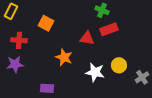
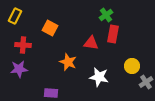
green cross: (102, 10) -> (106, 15), turned 32
red rectangle: (109, 29) -> (113, 34), turned -60
yellow circle: (119, 65) -> (132, 66), moved

